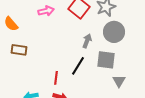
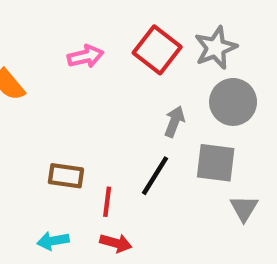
brown rectangle: (19, 50) -> (66, 176), moved

